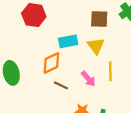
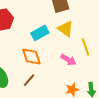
orange diamond: (51, 63) -> (31, 57), turned -65
brown line: (61, 85) -> (29, 80), moved, turned -56

